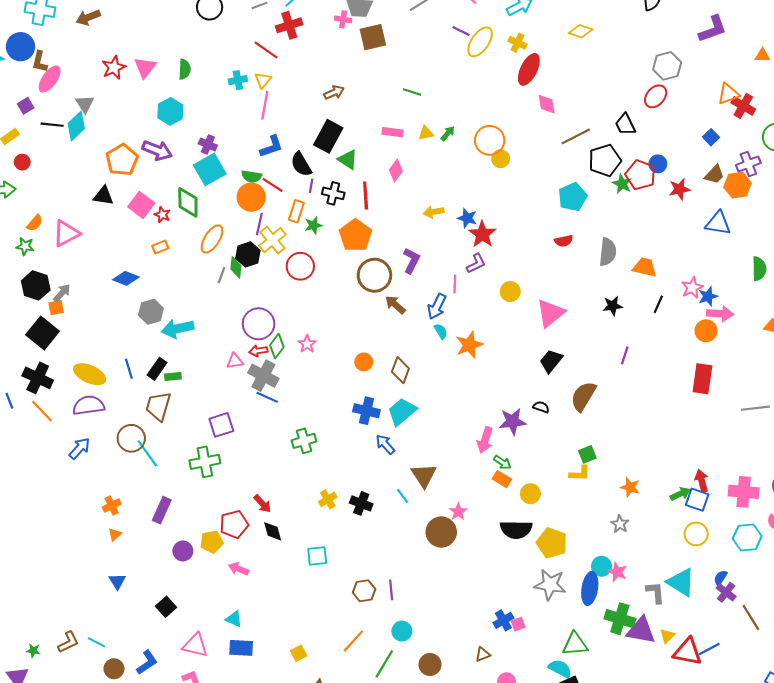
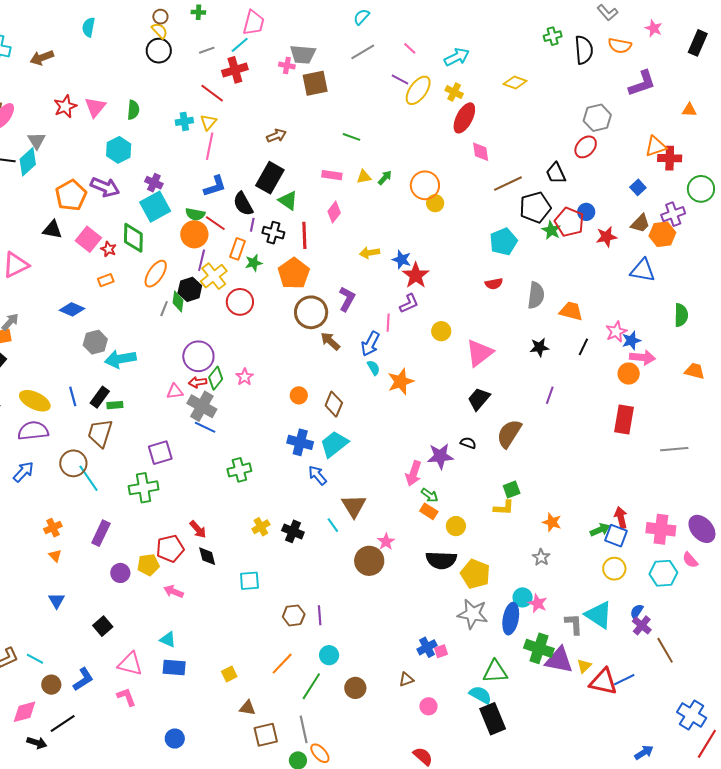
red cross: (743, 106) -> (670, 158), turned -30
orange triangle: (115, 535) -> (55, 556), turned -32

